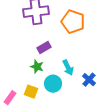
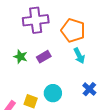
green star: (37, 67) -> (21, 57), moved
cyan arrow: (68, 68) -> (79, 56), moved

